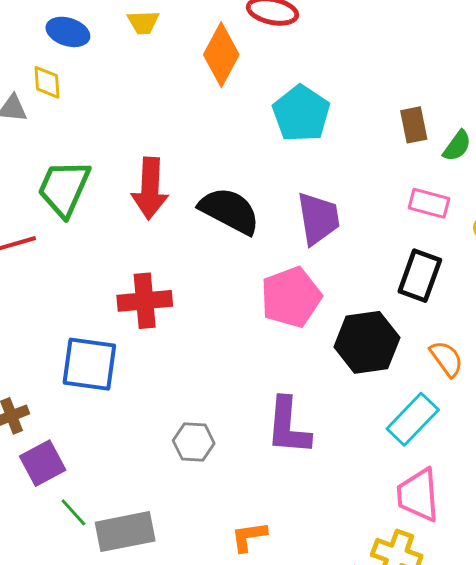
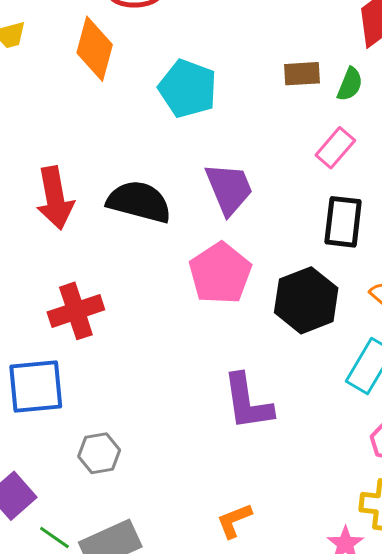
brown rectangle: (414, 125) -> (302, 74), turned -69
pink rectangle: (429, 203) -> (335, 148), turned -51
gray hexagon: (194, 442) -> (99, 453), moved

